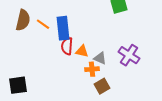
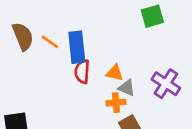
brown semicircle: (23, 20) -> (23, 36), turned -35
orange triangle: (82, 51) -> (115, 73), moved

